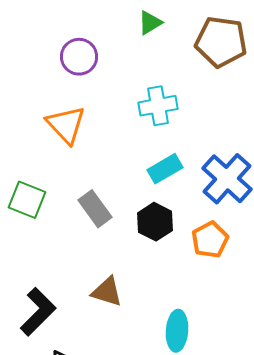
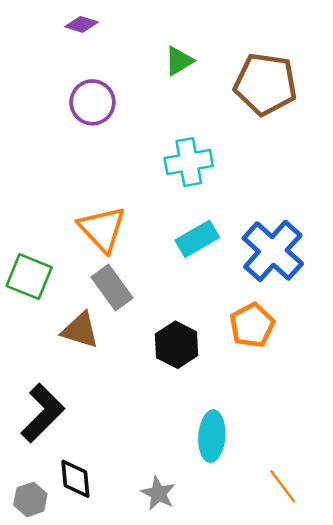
orange triangle: (66, 125) -> (102, 229), moved
black hexagon: (155, 222) -> (177, 345), moved
brown triangle: (107, 292) -> (80, 330), moved

